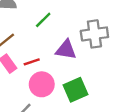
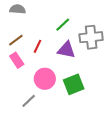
green line: (43, 20) -> (63, 25), moved
red line: (32, 62) -> (38, 46), moved, turned -48

